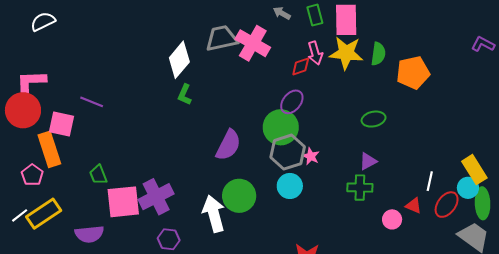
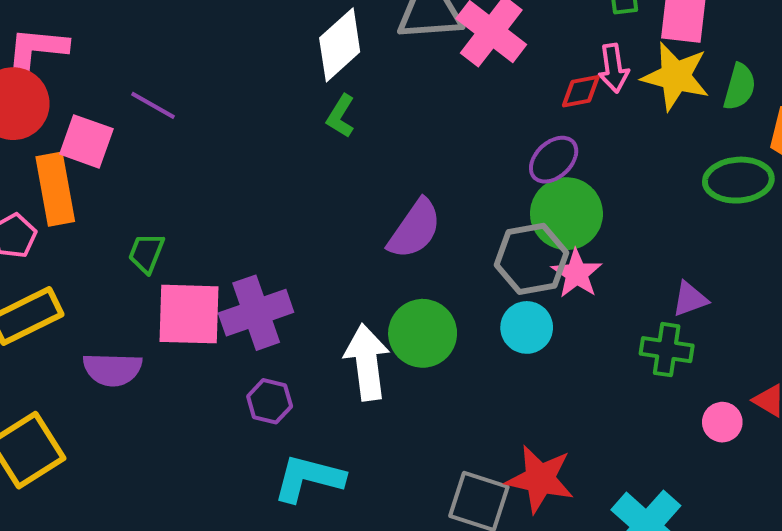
green ellipse: (374, 119) -> (738, 180), moved, size x1.4
green circle: (281, 127) -> (566, 214), moved
pink star: (311, 156) -> (577, 274), size x1.4
green trapezoid: (98, 175) -> (146, 253), turned 35

